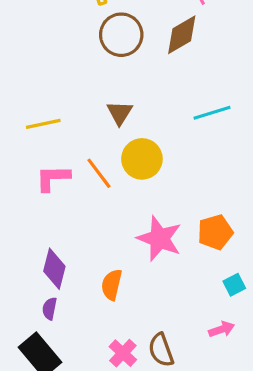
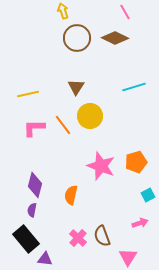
brown diamond: (182, 35) -> (115, 38), turned 56

